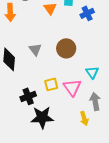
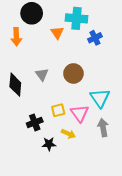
cyan triangle: (92, 72) -> (100, 98), size x1.5
black star: (42, 117) -> (49, 144), size x0.6
yellow arrow: (84, 118) -> (68, 134), moved, turned -48

